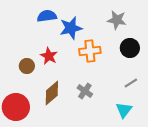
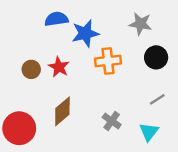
brown circle: (27, 66) -> (31, 69), moved
gray cross: (85, 91) -> (112, 121), moved

